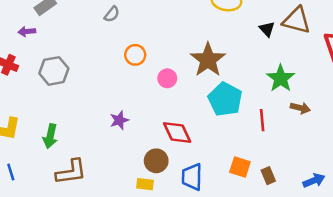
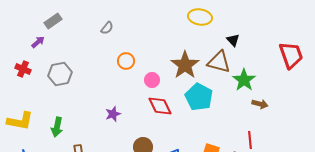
brown triangle: (297, 20) -> (219, 62), moved
purple arrow: (27, 31) -> (38, 42), turned 144
red line: (262, 120) -> (250, 140), moved
red diamond: (177, 132) -> (160, 106), moved

